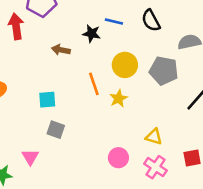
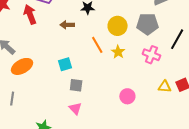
yellow triangle: (154, 137) -> (165, 87), moved
pink triangle: (30, 157) -> (75, 108), moved
pink cross: (156, 167) -> (151, 55), moved

